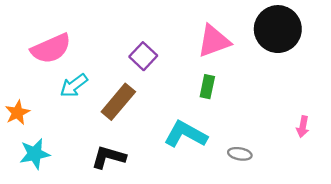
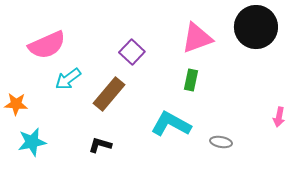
orange star: (17, 113) -> (16, 104), turned 30
black L-shape: (109, 157) -> (100, 145), size x0.7

